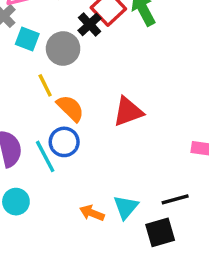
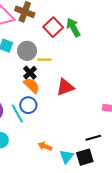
black cross: (90, 24) -> (30, 73), moved
yellow line: (45, 85) -> (44, 60), moved, turned -64
cyan triangle: (126, 207) -> (67, 157), moved

